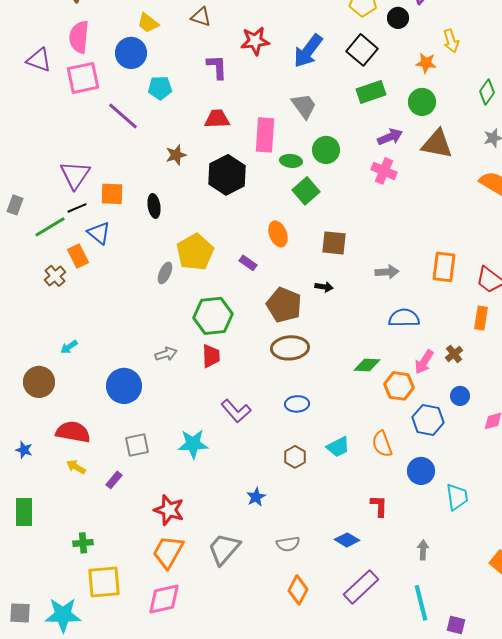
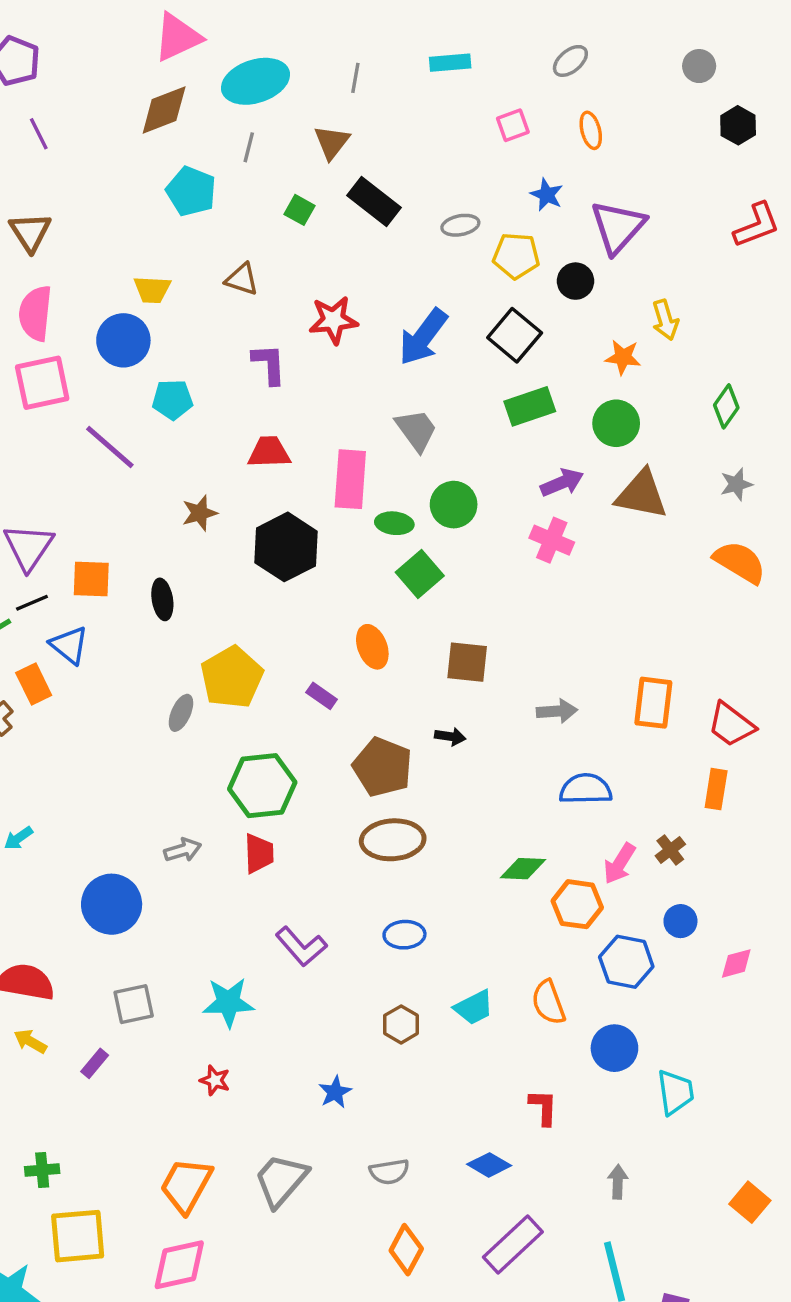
yellow trapezoid: (148, 23) -> (152, 290), turned -35
red star: (169, 510) -> (215, 1080), moved, size x0.6

